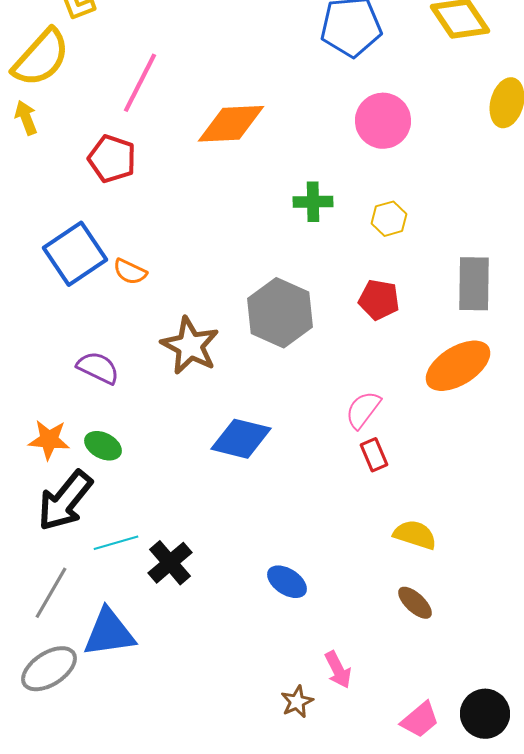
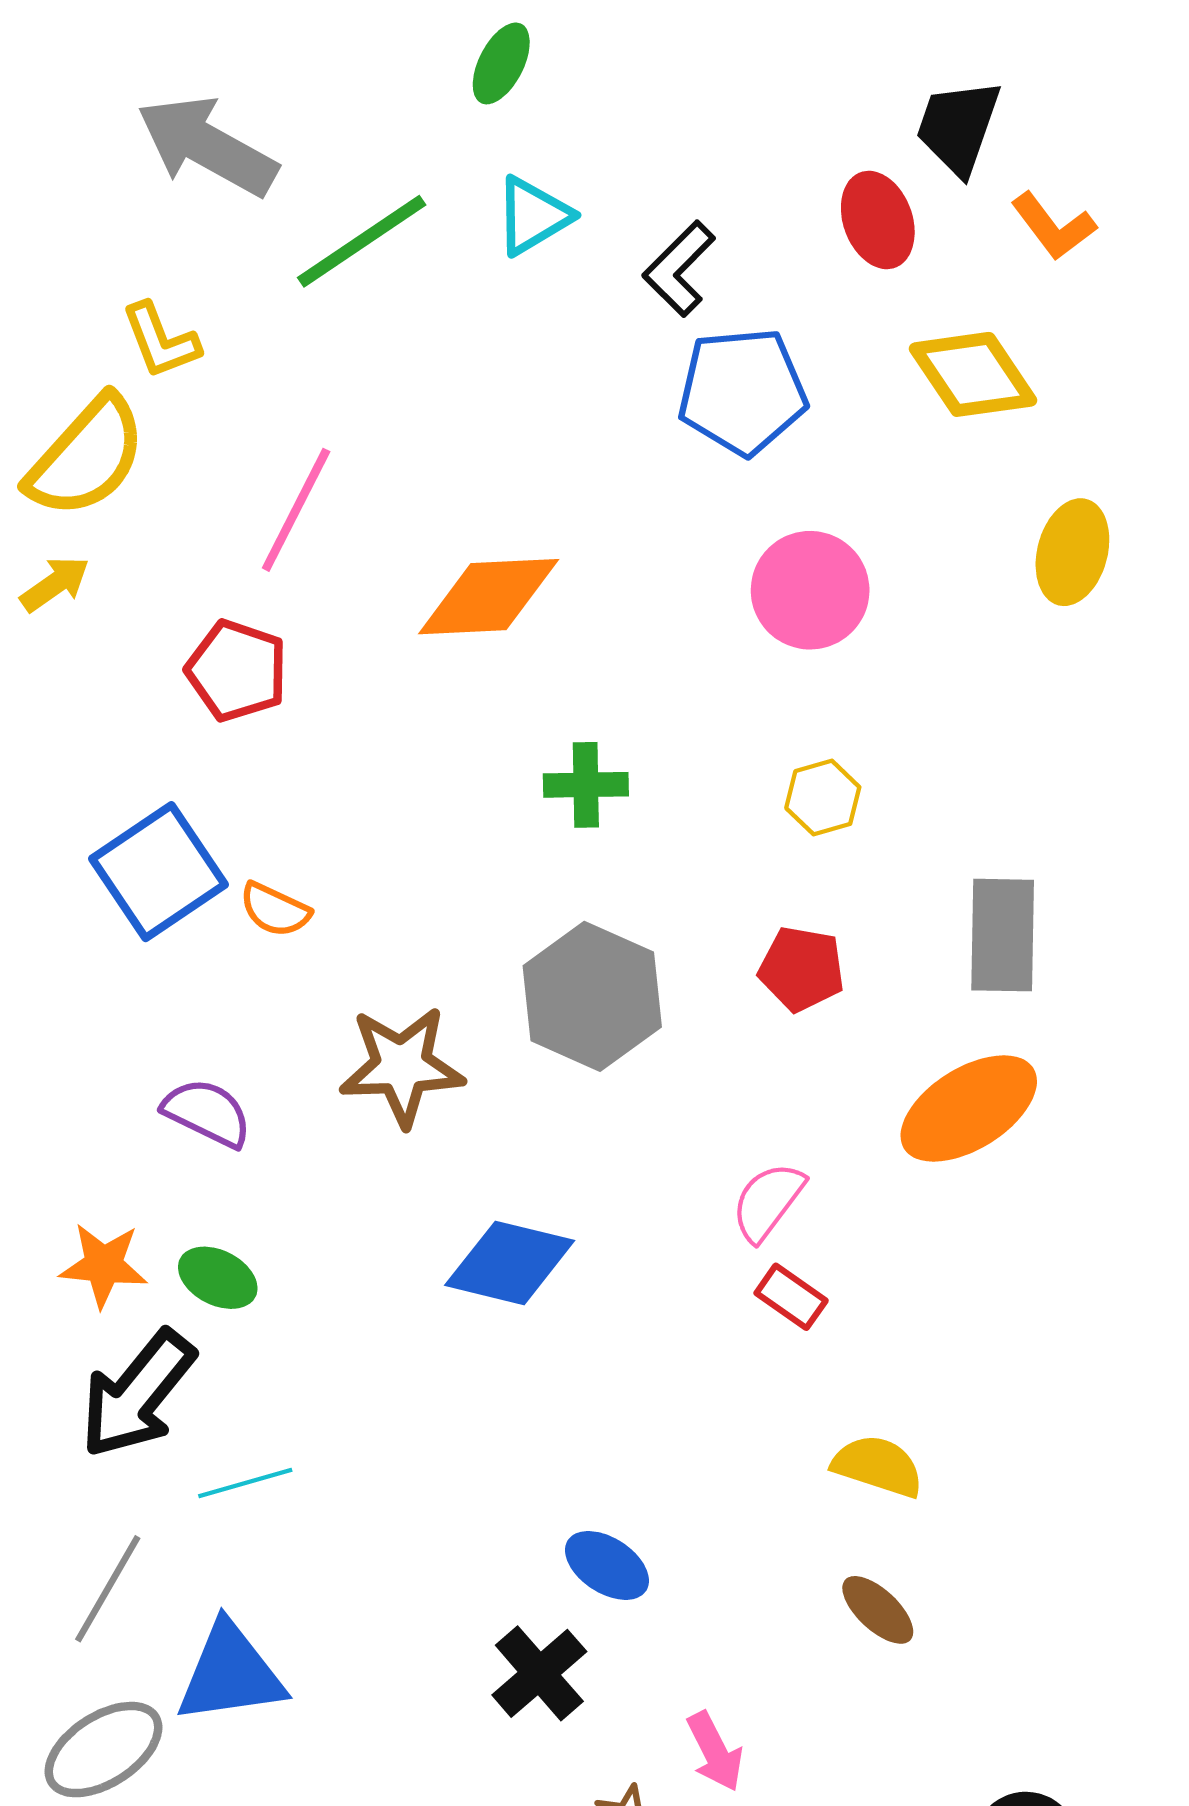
yellow arrow: (26, 118) -> (55, 584), turned 76
green cross: (313, 202) -> (586, 785), moved
brown star: (190, 346) -> (402, 1066), turned -30
red rectangle: (374, 455) -> (791, 1297), turned -32
black cross: (170, 563) -> (539, 1673), moved

